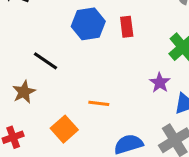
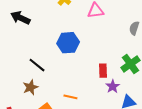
red rectangle: (127, 27) -> (103, 71), moved
brown star: (24, 92) -> (30, 87), moved

